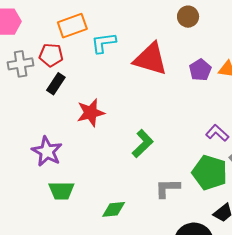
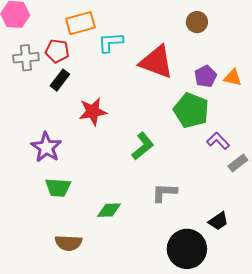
green pentagon: (210, 173) -> (191, 110), moved

